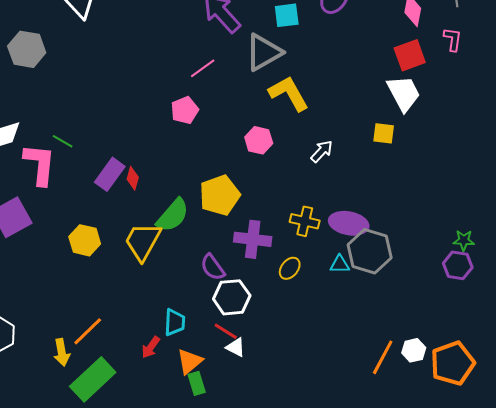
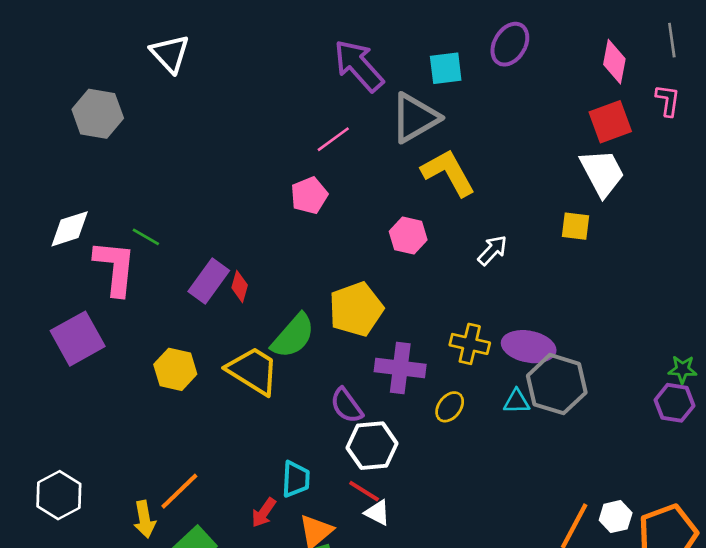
yellow trapezoid: (143, 241) -> (253, 371), turned 93

